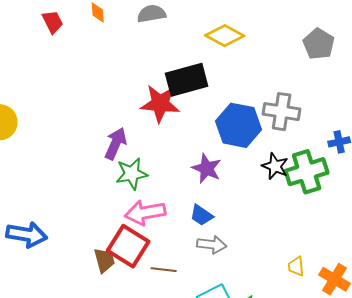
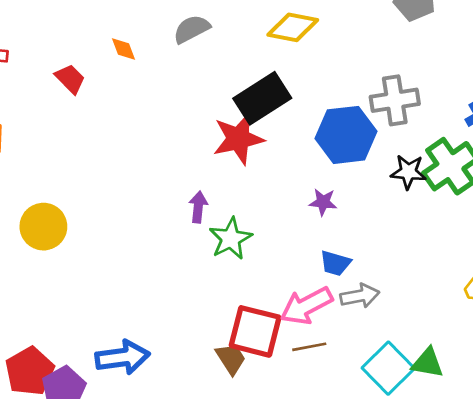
purple arrow: (116, 143) -> (198, 207), size x0.7
purple star: (207, 169) -> (323, 202), size x0.7
pink arrow: (145, 213) -> (306, 306), moved

